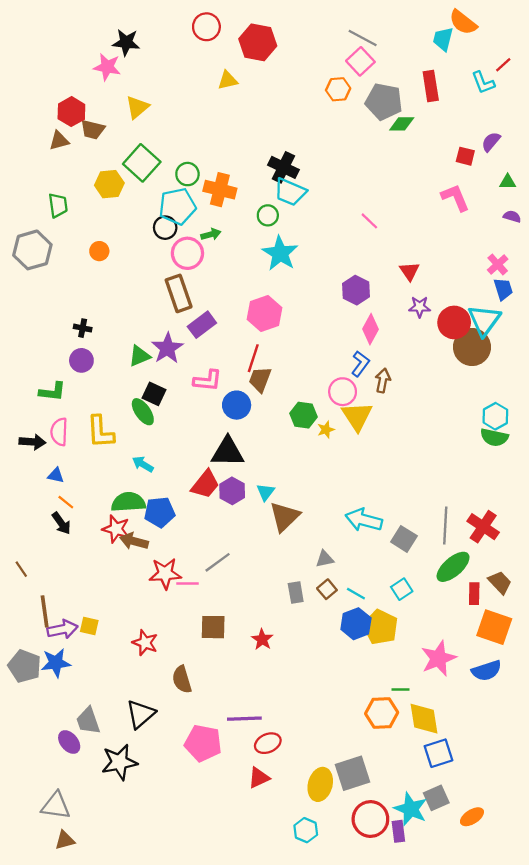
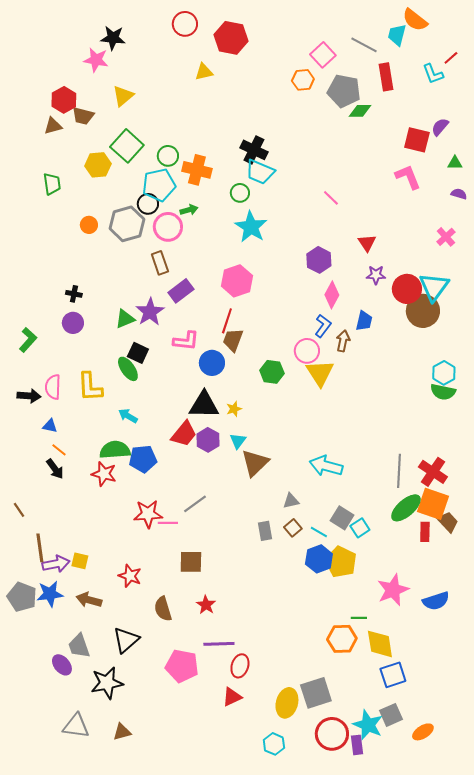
gray line: (363, 38) -> (364, 45), moved
red square: (465, 156) -> (417, 140), size x1.5
gray hexagon: (32, 250) -> (127, 224), moved
blue trapezoid: (503, 289) -> (364, 321), moved, turned 30
brown rectangle: (179, 293) -> (160, 263), size x0.7
green L-shape: (52, 392) -> (28, 340), moved, turned -55
yellow star: (326, 430) -> (234, 409), moved
gray square: (404, 539) -> (342, 518), moved
brown arrow: (134, 541) -> (89, 600), moved
orange square: (494, 627) -> (433, 504), moved
red star: (262, 639) -> (206, 605), moved
red ellipse: (268, 743) -> (240, 666), turned -50
gray triangle: (56, 806) -> (76, 726), moved
brown triangle: (65, 840) -> (122, 732), moved

